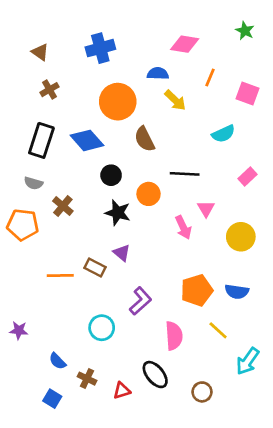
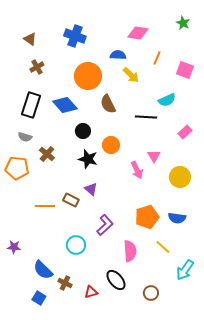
blue cross: (100, 48) -> (75, 36), turned 35
black line: (185, 174) -> (146, 117), moved
blue semicircle: (58, 361) -> (43, 270), size x1.5

